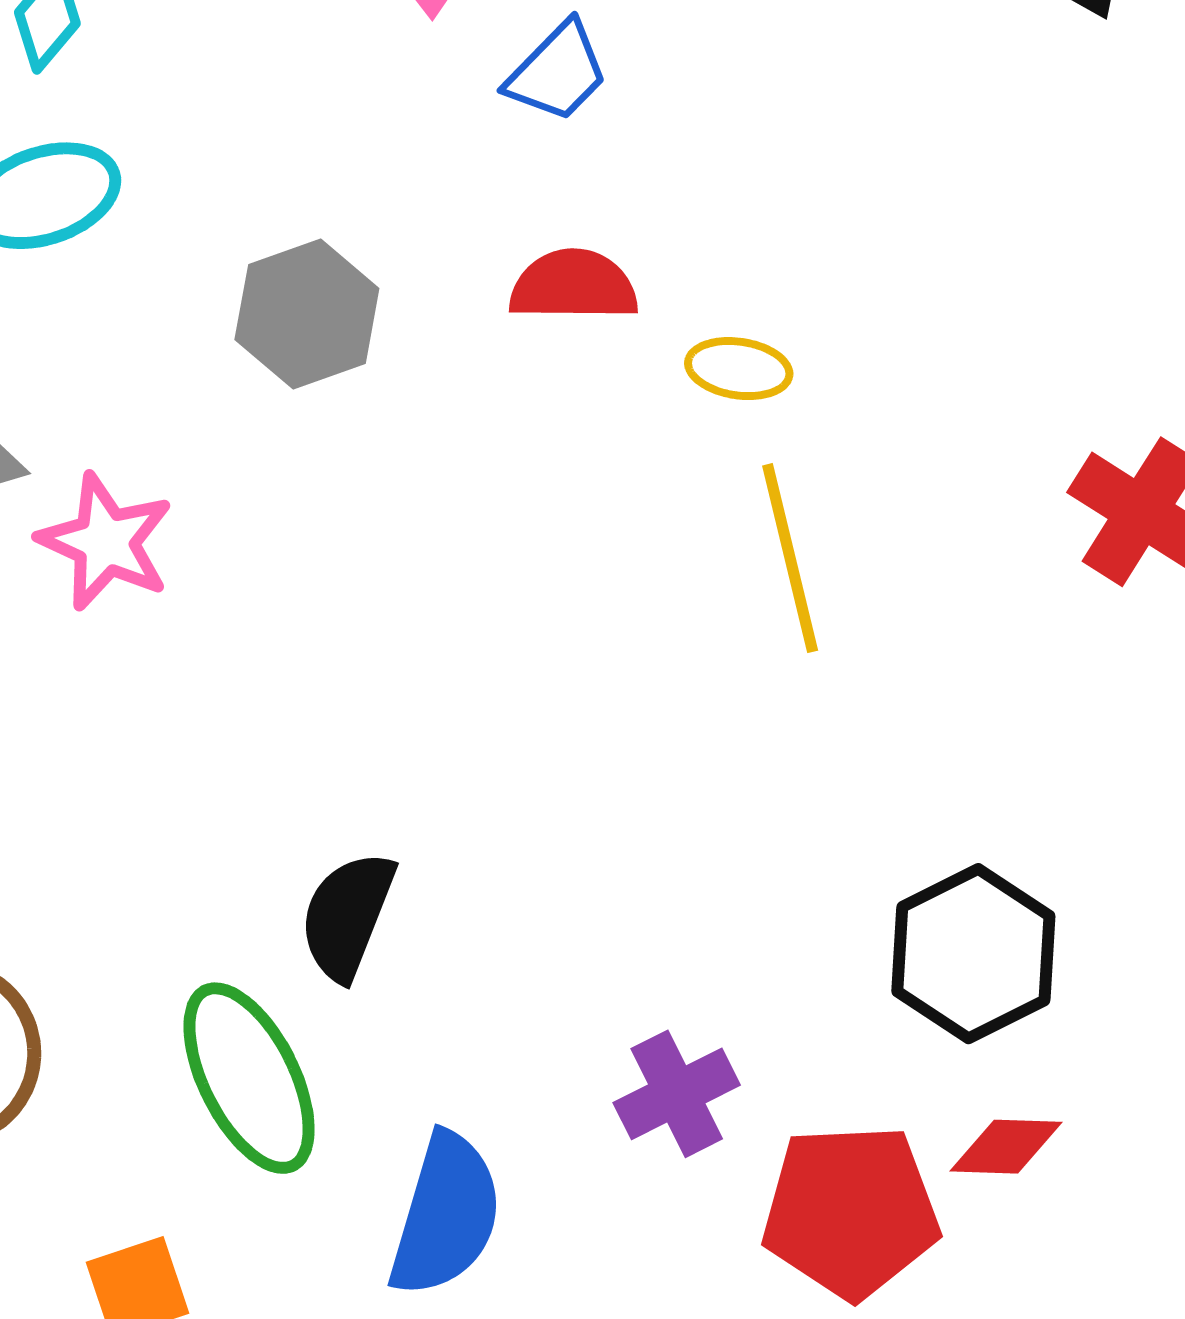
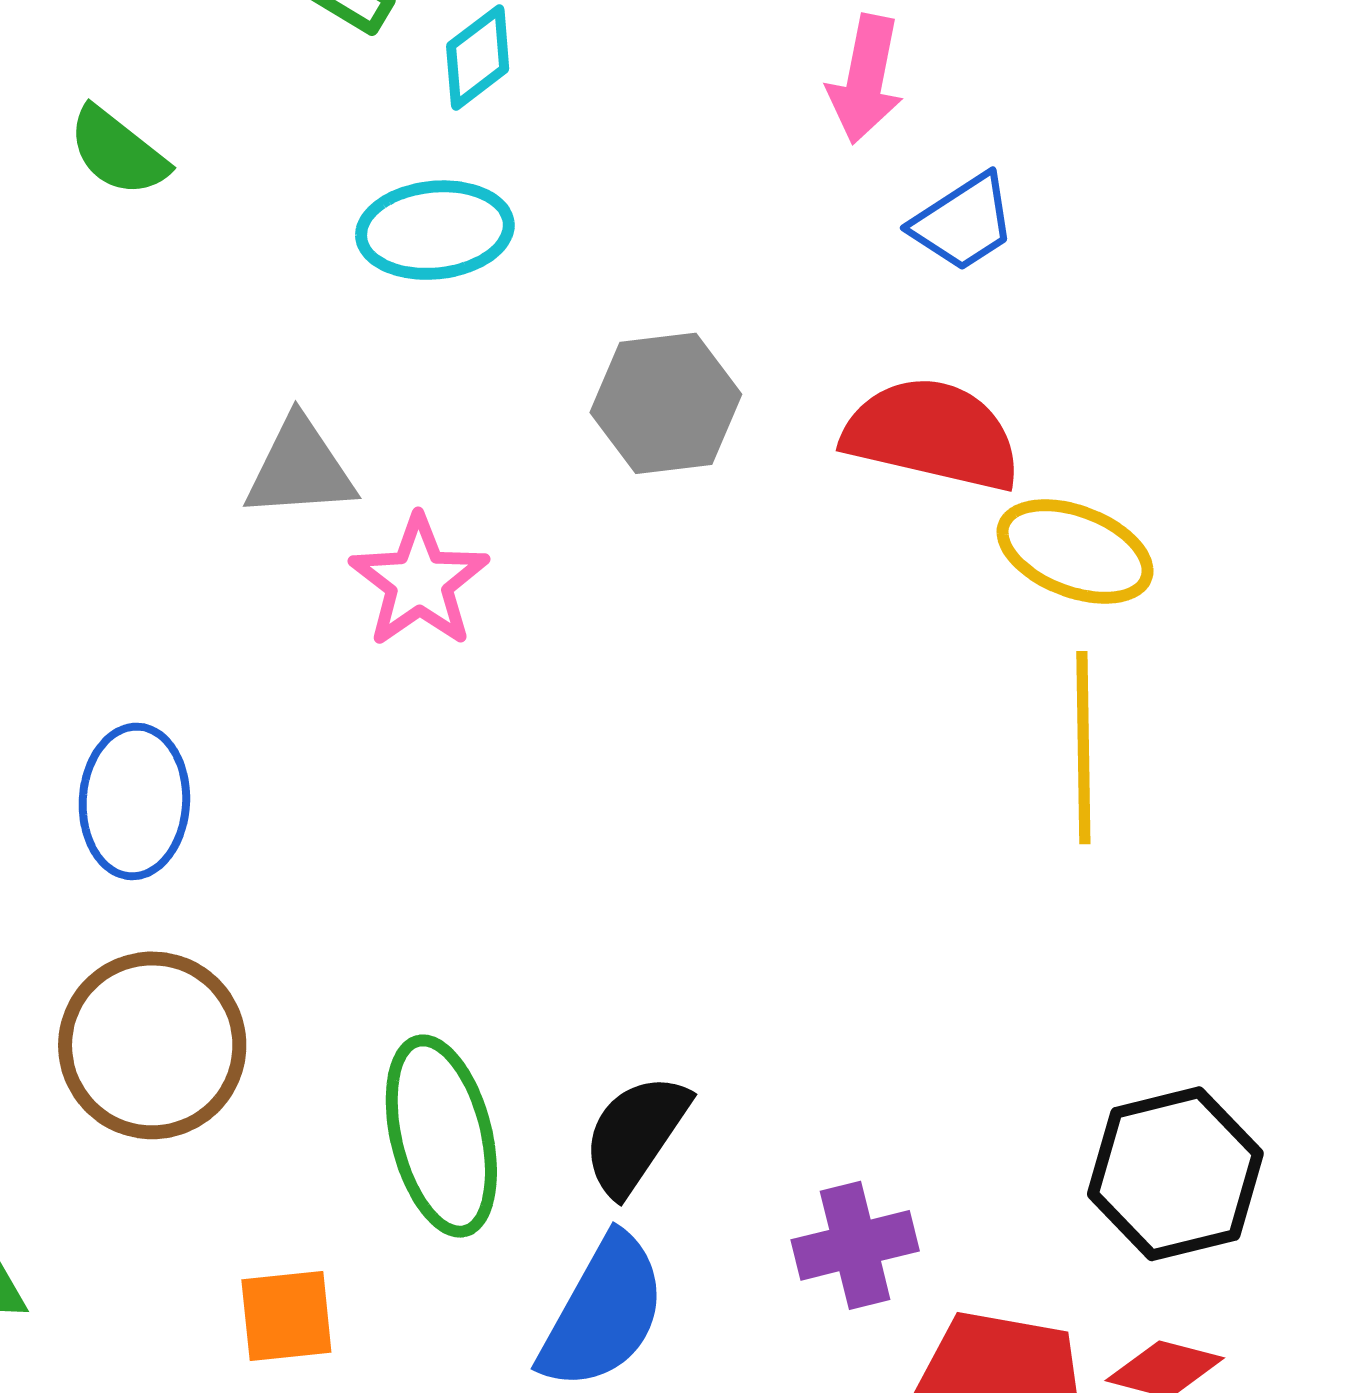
red semicircle: (574, 286) -> (932, 434), size x1.4
yellow ellipse: (739, 369) -> (1075, 551), size x1.5
black semicircle: (347, 916) -> (636, 1134), moved

